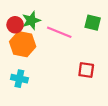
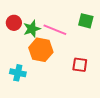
green star: (31, 20) -> (32, 29), moved
orange hexagon: (23, 44) -> (41, 50), moved

